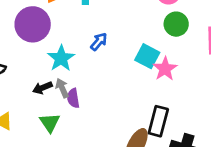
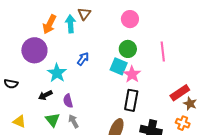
green circle: (176, 24) -> (128, 49), moved
gray arrow: (62, 88) -> (74, 121), moved
black rectangle: (158, 121) -> (131, 100), moved

